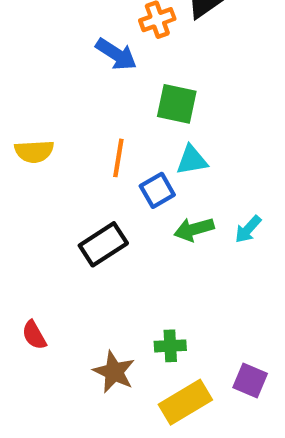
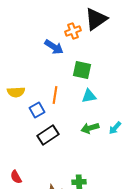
blue square: (157, 190) -> (37, 110), moved

